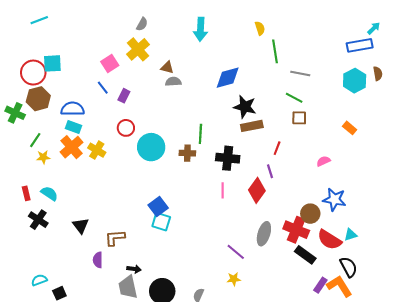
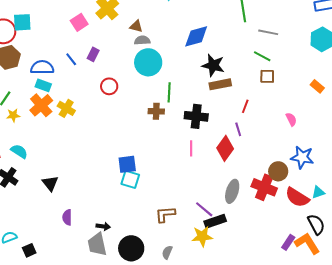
blue line: (103, 88) -> (71, 59), moved
red circle: (126, 128) -> (109, 86), moved
cyan circle: (151, 147) -> (148, 62), moved
pink semicircle: (323, 161) -> (291, 119), turned 88
blue square: (158, 207) -> (127, 164), turned 30
brown L-shape: (115, 238) -> (165, 214), moved
black rectangle: (305, 255) -> (215, 221), moved, turned -55
yellow star: (234, 279) -> (202, 236), size x1.5

